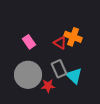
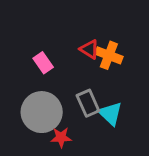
red triangle: (60, 43) -> (89, 49), moved
red star: (48, 86) -> (61, 137), moved

